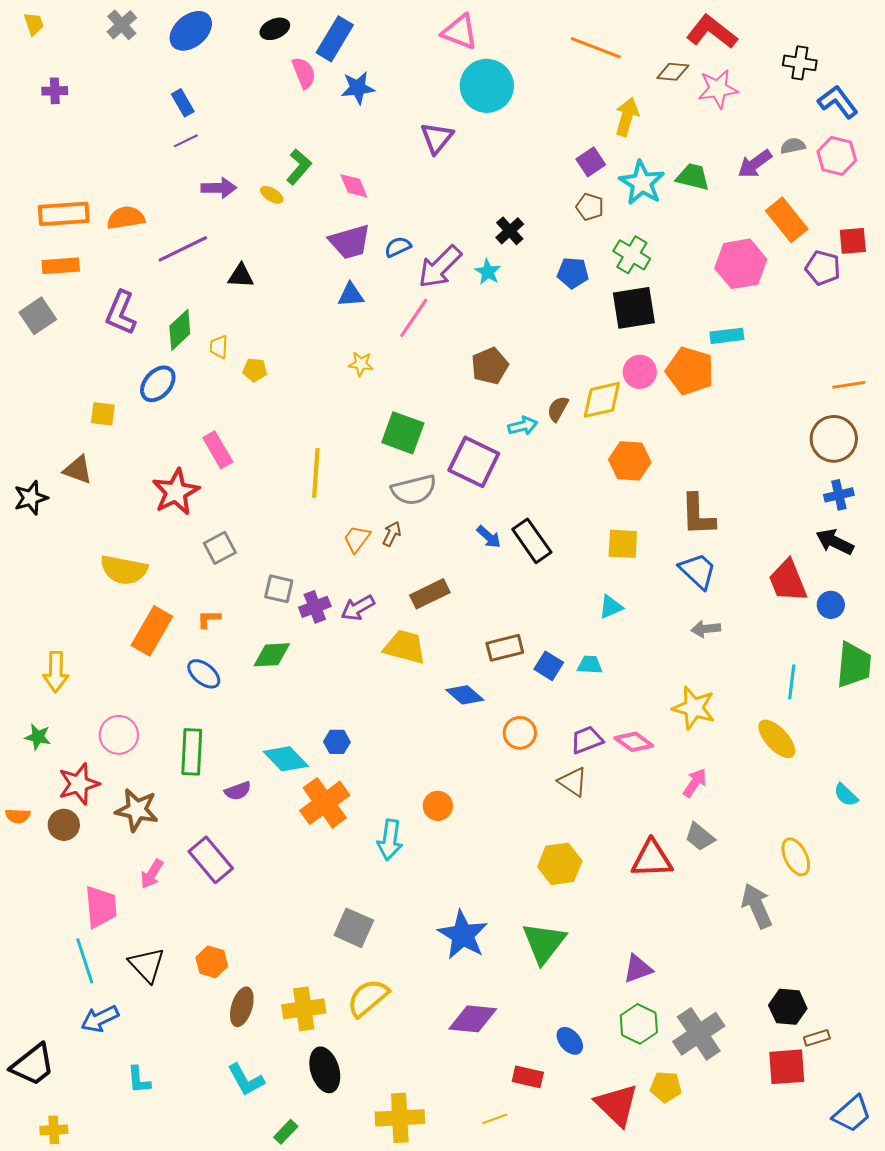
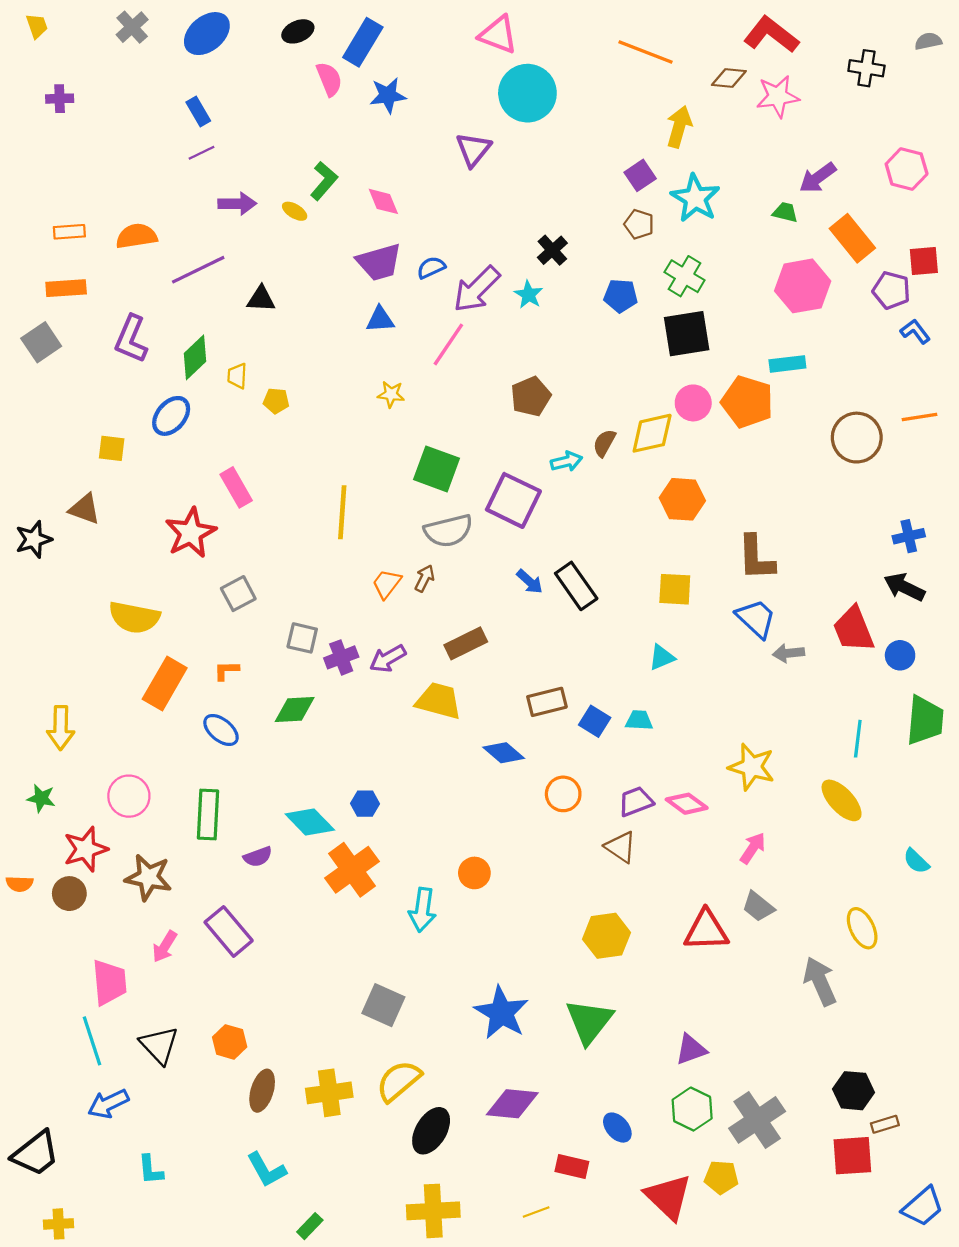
blue L-shape: (838, 102) -> (915, 331), moved, size x0.7
gray semicircle: (793, 146) -> (928, 41), moved
green trapezoid: (693, 177) -> (785, 212), moved, size x0.7
orange rectangle: (64, 214) -> (69, 232), size x0.6
brown circle: (834, 439) -> (857, 438), moved
gray arrow: (706, 629) -> (788, 653), moved
black ellipse: (325, 1070) -> (431, 1131), moved, turned 48

